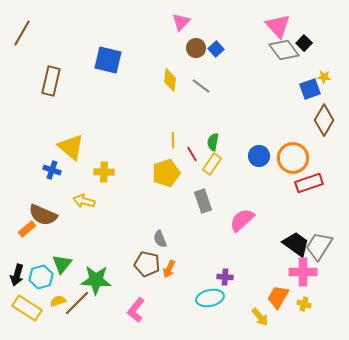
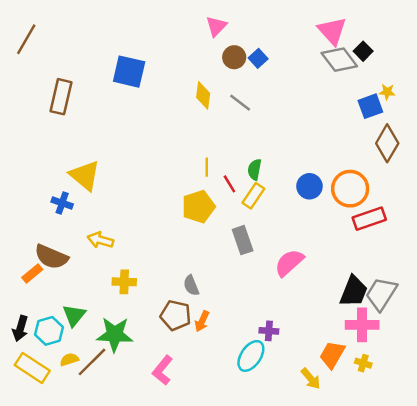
yellow cross: (104, 172) -> (124, 282), moved
black trapezoid: (296, 244) -> (354, 291), turned 76
cyan ellipse: (210, 298) -> (251, 356), turned -44

